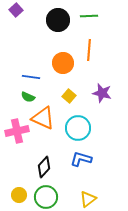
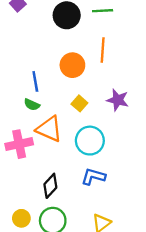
blue line: (31, 77) -> (35, 81), turned 72

